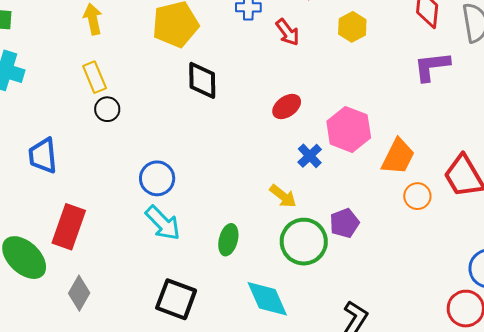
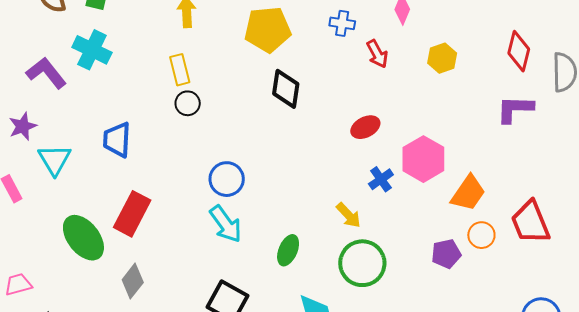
purple pentagon: (344, 223) -> (446, 254), moved

